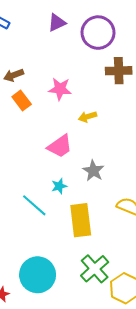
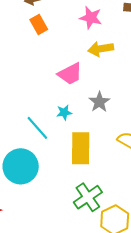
pink star: (60, 89) -> (91, 18), moved
yellow arrow: (87, 117) -> (101, 49), size x1.4
cyan circle: (38, 275) -> (21, 166), moved

